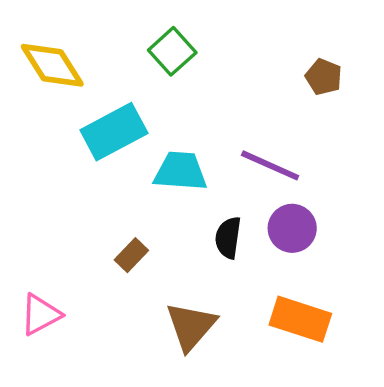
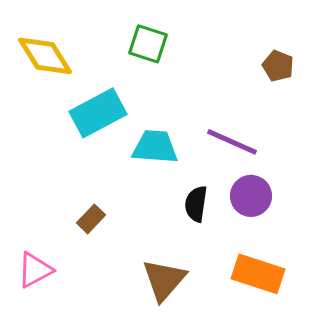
green square: (172, 51) -> (148, 44), turned -30
brown rectangle: (131, 255) -> (91, 219), moved

